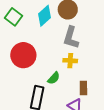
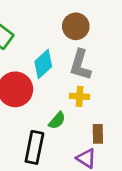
cyan diamond: (45, 16) -> (43, 64), moved

